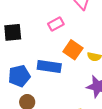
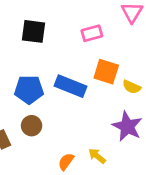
orange square: (73, 50) -> (106, 72), turned -30

